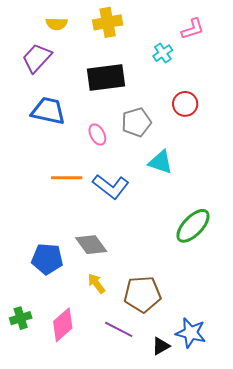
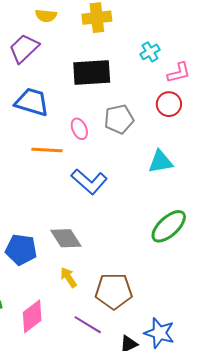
pink L-shape: (193, 29) -> (179, 73), moved
cyan triangle: (161, 162) -> (161, 162), moved, turned -32
orange line: (67, 178) -> (47, 150), moved

